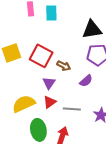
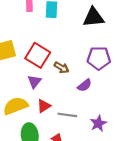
black triangle: (92, 29) -> (93, 17), moved
purple triangle: (49, 83) -> (34, 82), moved

